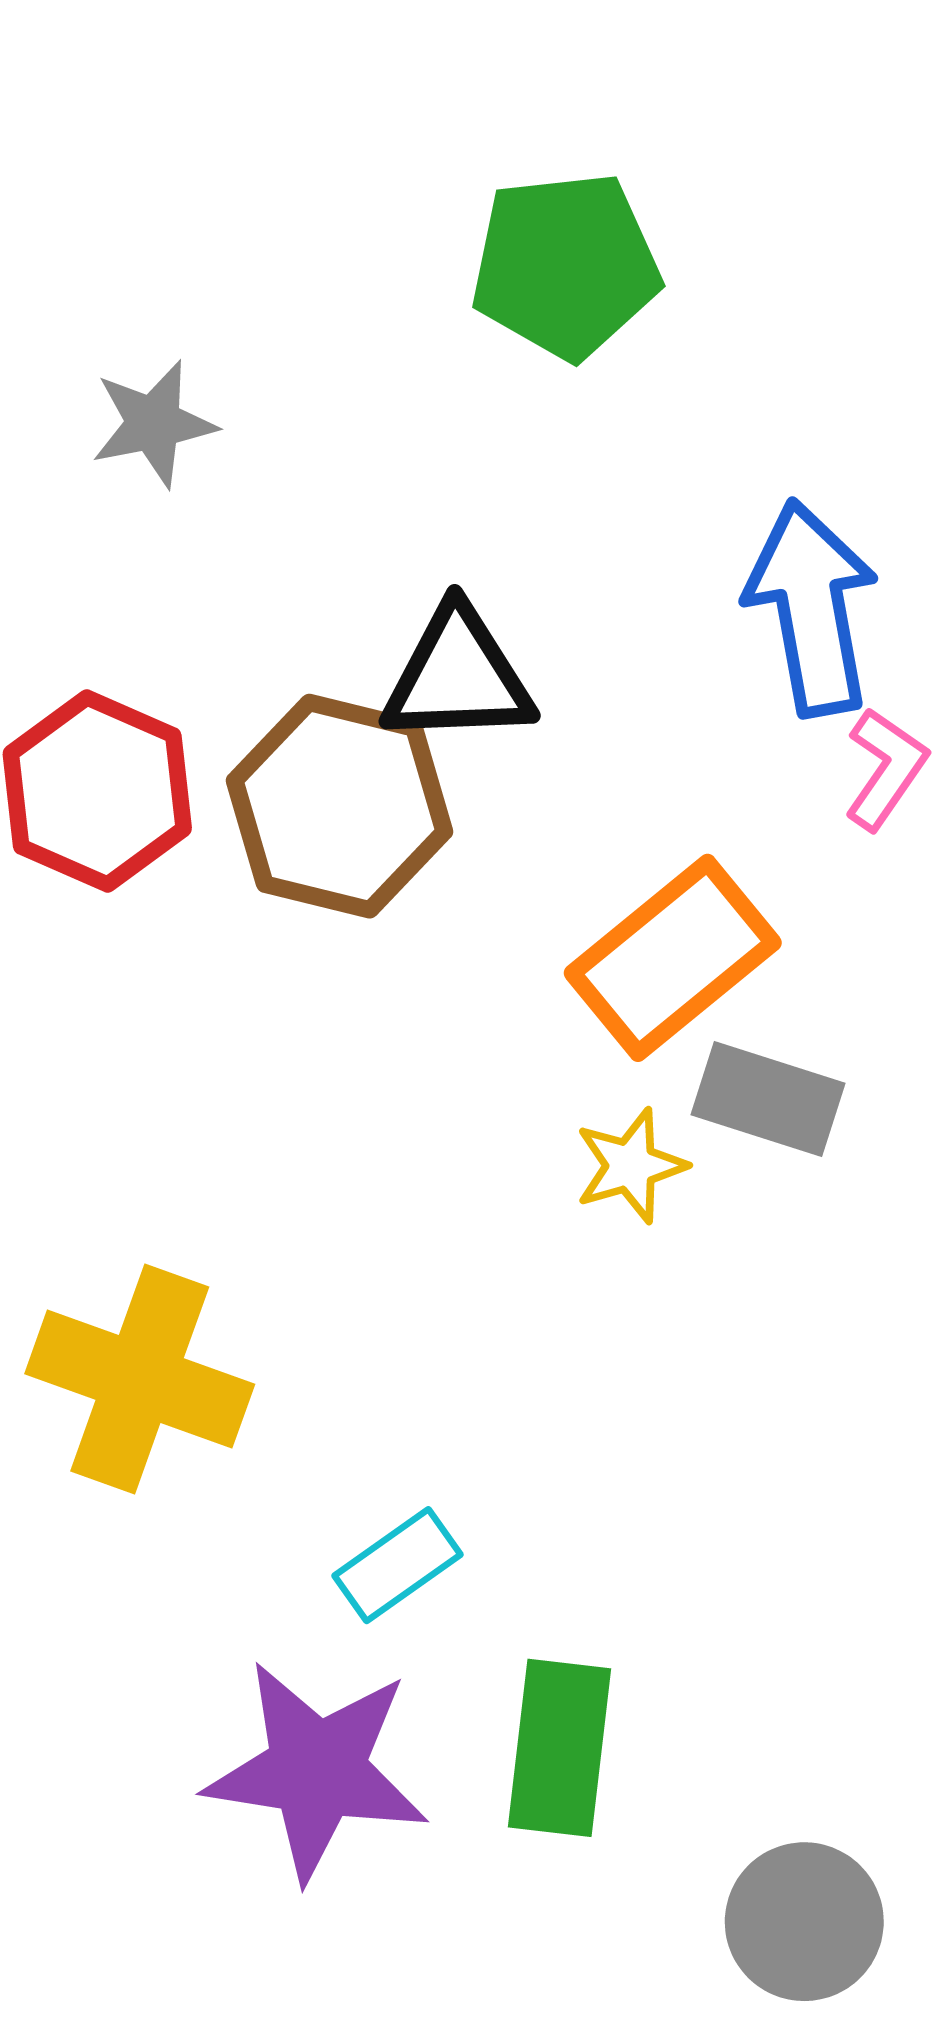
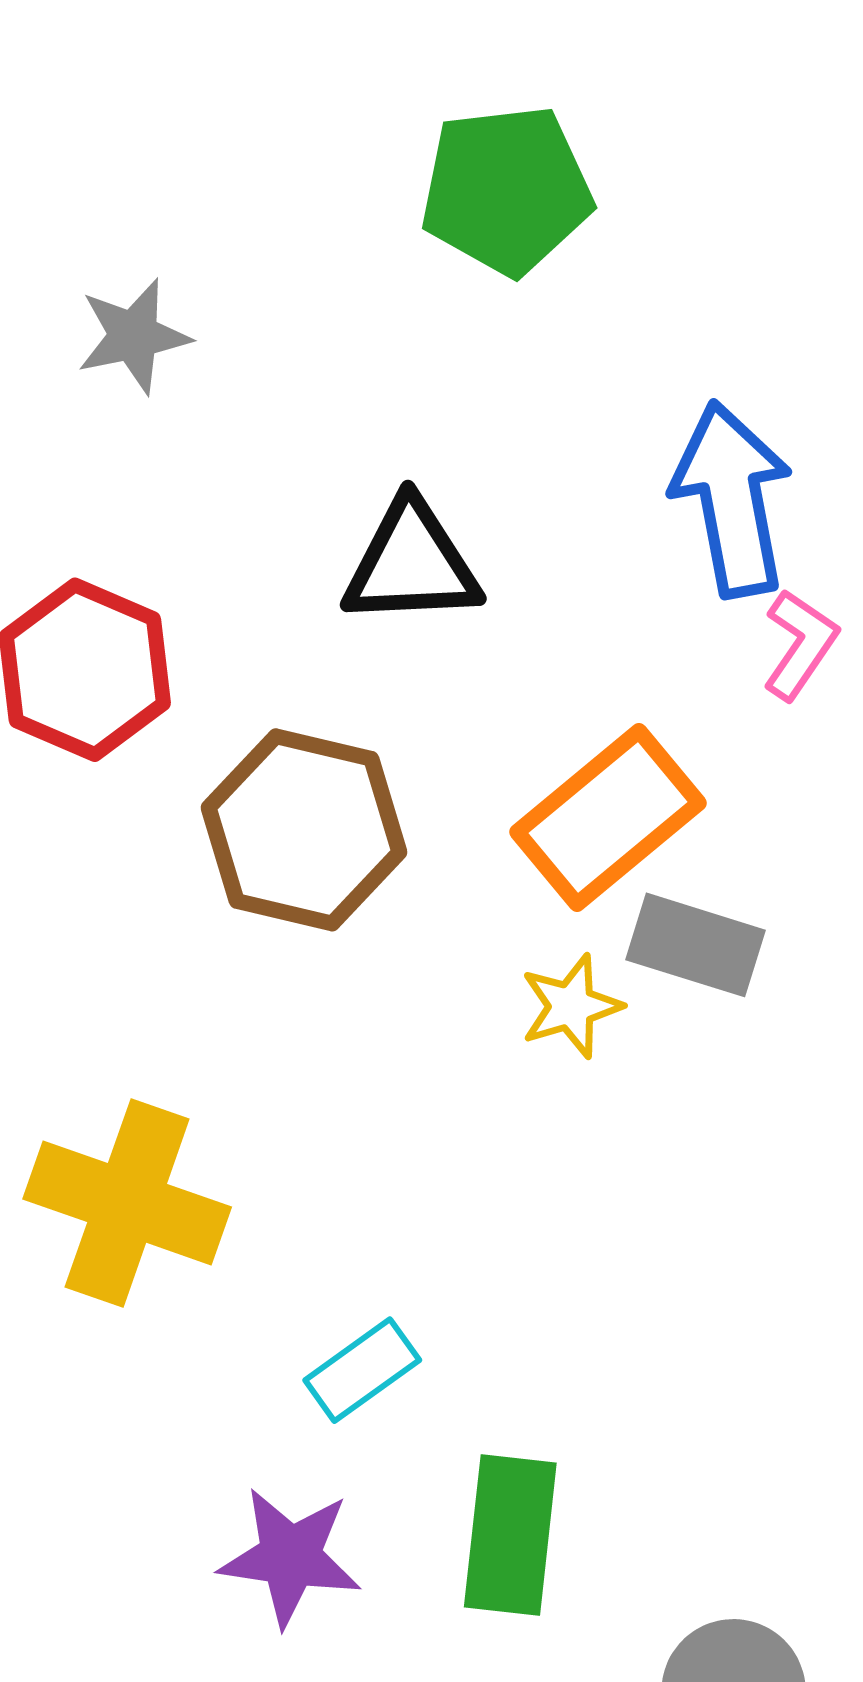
brown hexagon: (340, 806) -> (304, 830), moved
purple star: (317, 1770) -> (290, 1557), size x0.7

